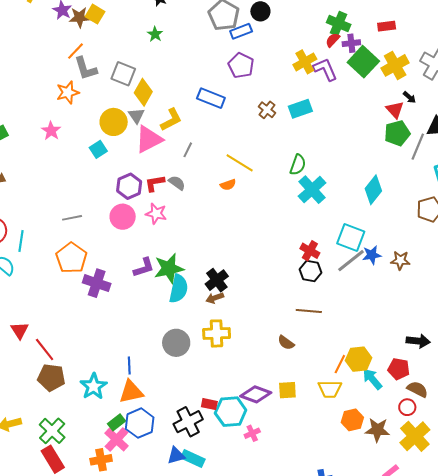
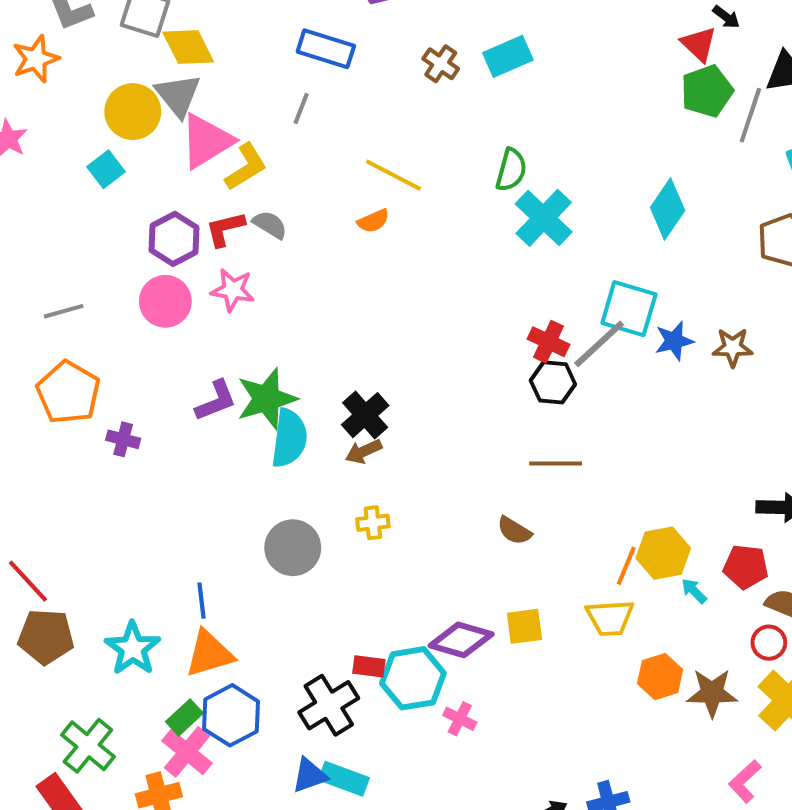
yellow diamond: (143, 92) -> (188, 47), turned -52
gray triangle: (136, 116) -> (178, 95), size x1.4
yellow L-shape: (171, 120) -> (246, 167), moved
gray line: (188, 150) -> (301, 108), moved
gray line: (351, 261) -> (599, 344), moved
purple cross: (97, 283) -> (123, 439), size x0.6
yellow cross: (217, 333) -> (373, 523), size x0.6
cyan arrow: (372, 379) -> (694, 591), size x0.6
green cross: (52, 431) -> (88, 746), moved
pink cross: (252, 433) -> (460, 719), turned -35

